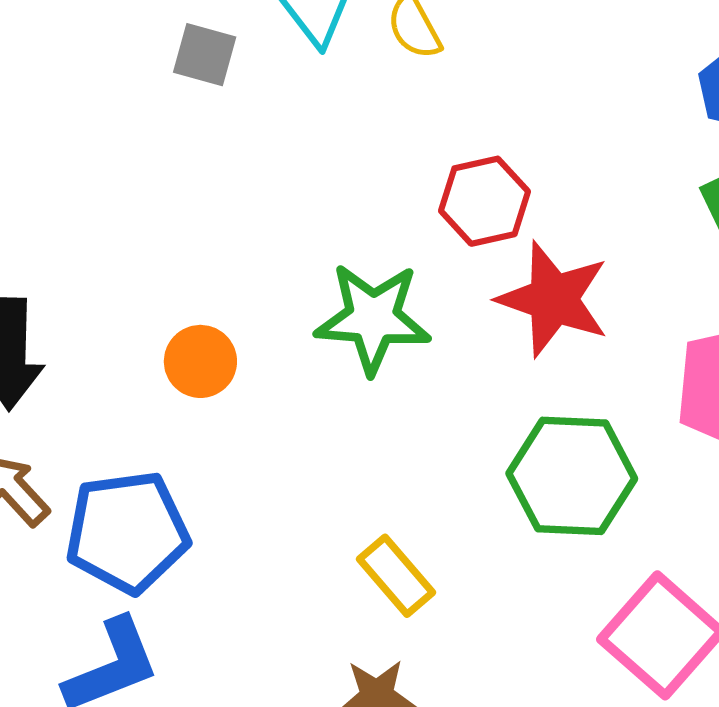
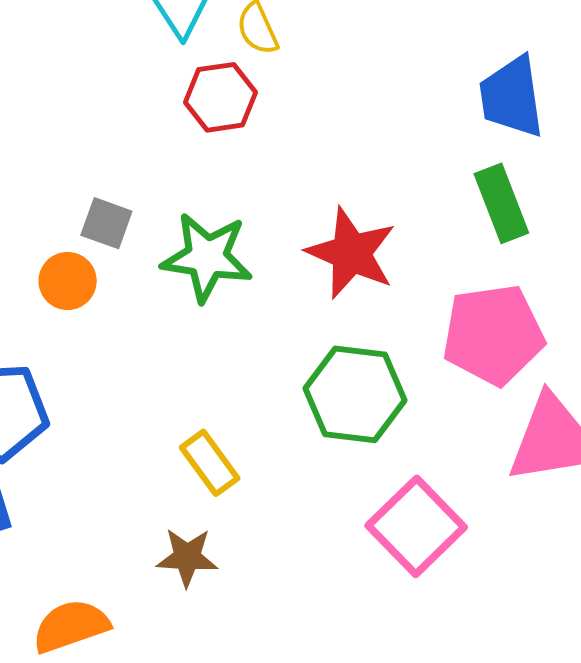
gray square: (205, 55) -> (106, 223), moved
red hexagon: (484, 201) -> (221, 97), moved

